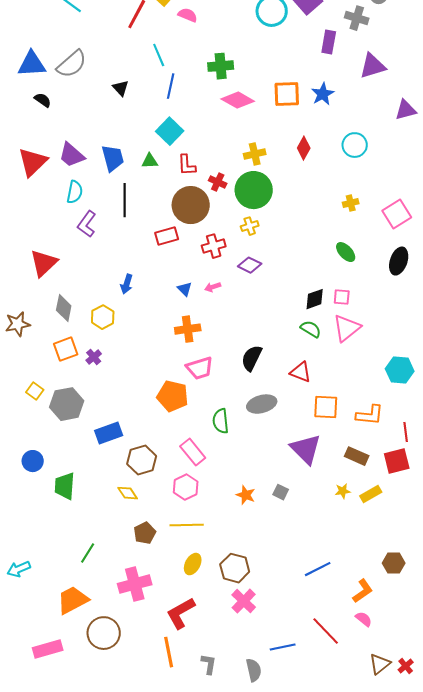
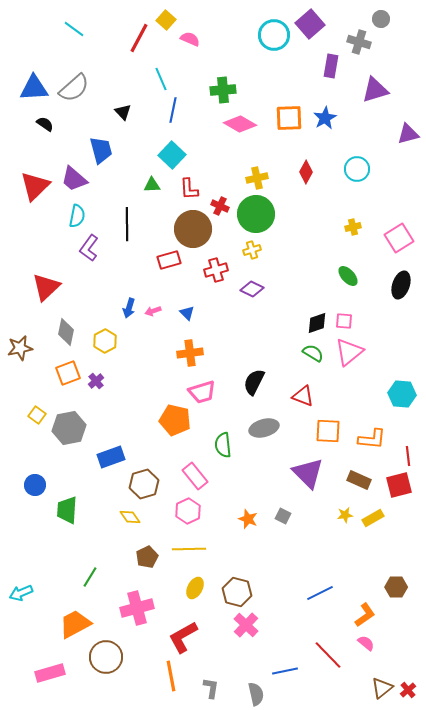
blue trapezoid: (113, 158) -> (101, 150), moved
pink arrow: (213, 287) -> (153, 311), moved

